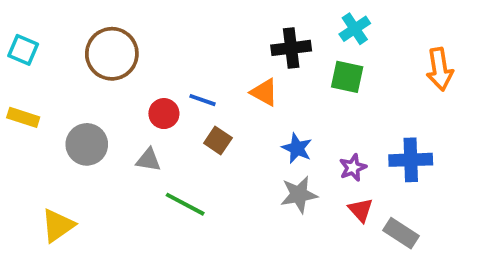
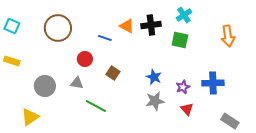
orange triangle: (264, 92) -> (127, 26), moved
blue line: (202, 100) -> (105, 38), moved
gray circle: (87, 144) -> (45, 86), moved
gray rectangle: (401, 233) -> (230, 121), moved

